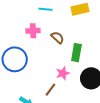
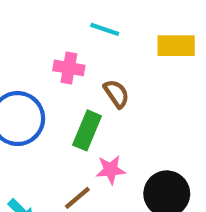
green rectangle: (76, 53) -> (87, 130), moved

